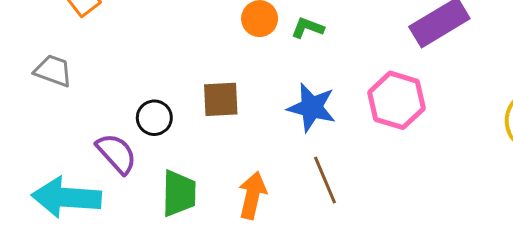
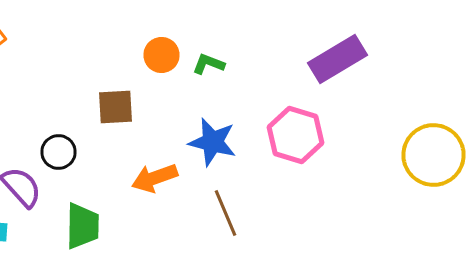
brown square: (221, 99) -> (116, 107), moved
orange arrow: (252, 195) -> (154, 178), moved, turned -123

